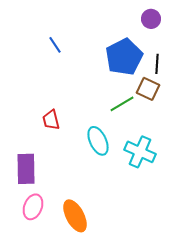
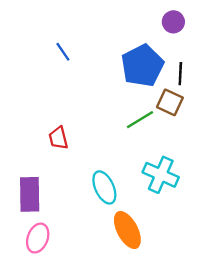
cyan ellipse: (98, 141) -> (104, 187), moved
orange ellipse: (75, 216) -> (127, 230), moved

